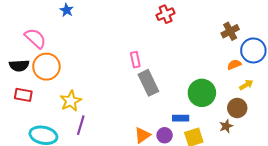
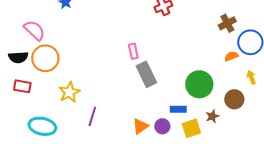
yellow arrow: (246, 85) -> (251, 77), moved, turned -80
purple line: (81, 125) -> (92, 116), moved
brown star: (226, 126) -> (212, 116), moved

